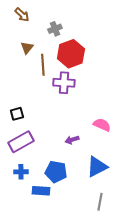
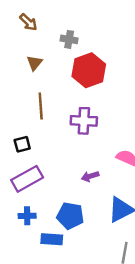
gray cross: (55, 29) -> (69, 39), turned 32
brown line: (43, 65) -> (41, 106), moved
purple cross: (64, 83) -> (84, 121), moved

